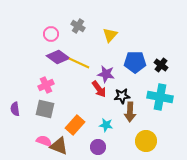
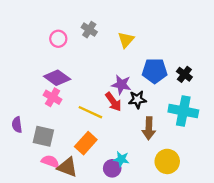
purple diamond: (58, 57) -> (57, 78), moved
yellow line: (79, 63) -> (90, 112), moved
pink cross: (46, 85) -> (53, 97), turned -35
black star: (122, 96) -> (137, 100), moved
gray square: (45, 109) -> (43, 136), moved
cyan star: (106, 125) -> (121, 159), moved

